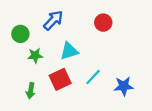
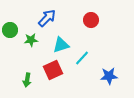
green circle: (20, 34) -> (10, 30), moved
green star: (35, 56) -> (31, 40), moved
cyan line: (93, 77) -> (82, 58), moved

